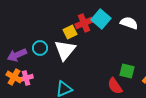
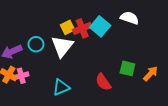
cyan square: (101, 19) -> (100, 26), moved
red cross: (84, 23) -> (82, 28), moved
red semicircle: (115, 86) -> (103, 82), moved

